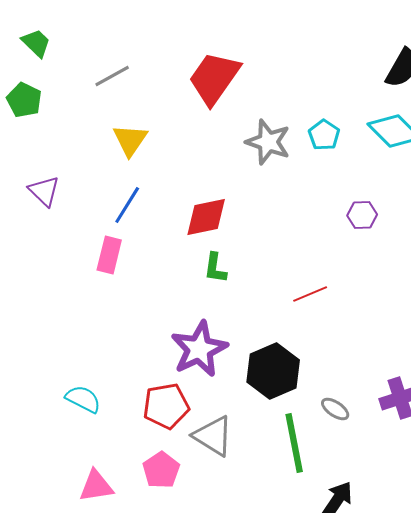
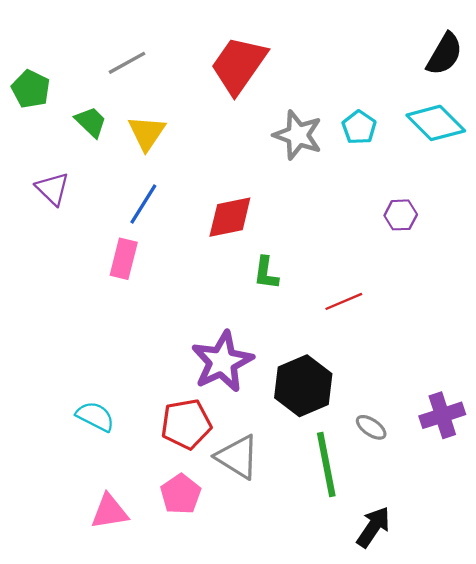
green trapezoid: (36, 43) -> (91, 122), moved
green L-shape: (215, 268) -> (266, 273), moved

